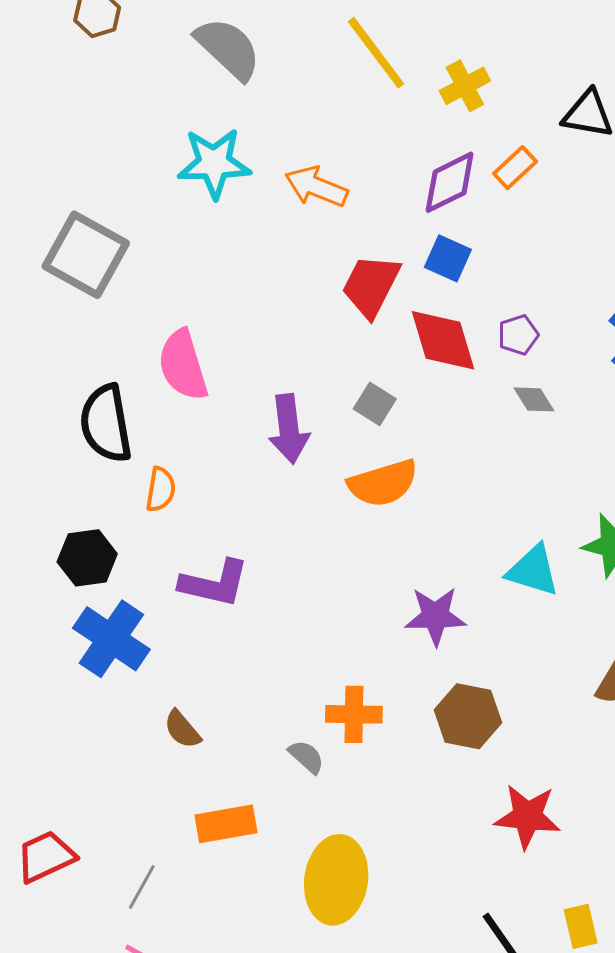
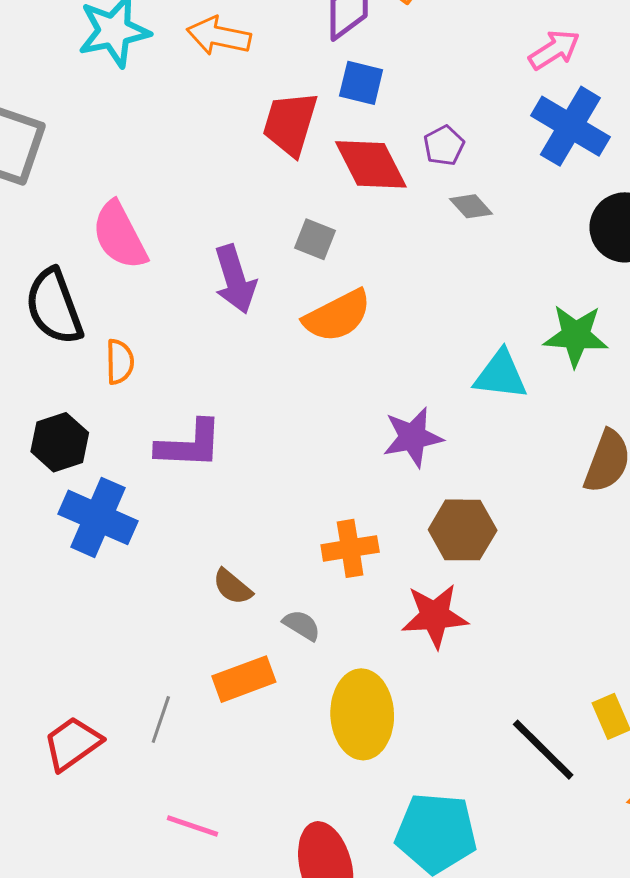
brown semicircle: (182, 729) -> (232, 587), moved
gray semicircle: (306, 757) -> (302, 625), moved
red star: (527, 816) -> (435, 616), moved
gray line: (142, 887) -> (161, 720), moved

